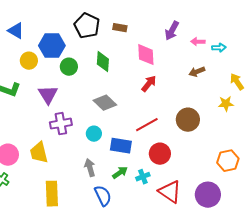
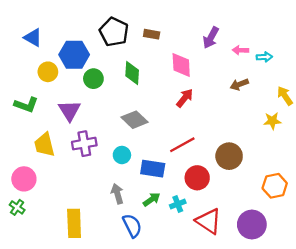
brown circle: (188, 120) -> (229, 156), moved
yellow trapezoid: (39, 153) -> (44, 145), moved

